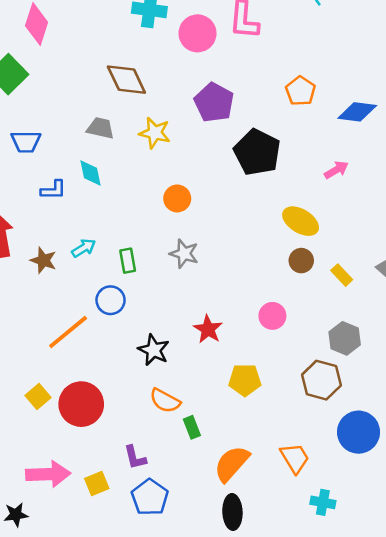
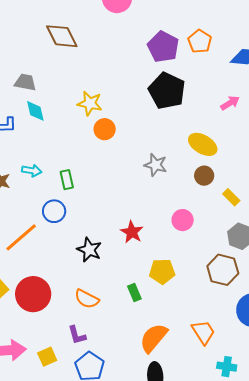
purple pentagon: (214, 102) -> (163, 47), moved
gray trapezoid: (100, 128) -> (25, 82), moved
yellow star: (155, 133) -> (90, 103), moved
cyan arrow: (84, 248) -> (32, 171), turned 42
gray star: (184, 254) -> (156, 165), moved
yellow rectangle: (342, 275) -> (231, 197), moved
orange semicircle: (165, 401) -> (87, 299), moved
green rectangle: (192, 427) -> (134, 293), moved

